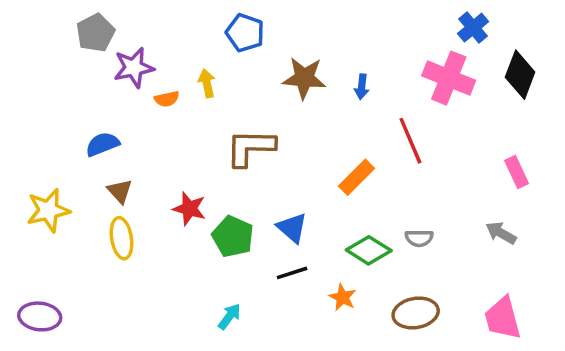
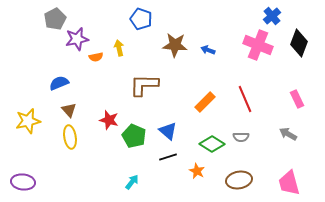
blue arrow: (362, 87) -> (208, 50), turned 104
red line: (410, 141) -> (245, 99), moved

